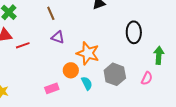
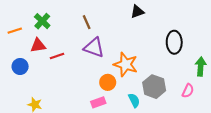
purple triangle: (58, 37) -> (94, 48), size x1.5
cyan semicircle: (87, 83) -> (134, 100), moved
pink rectangle: (52, 88) -> (98, 102), moved

